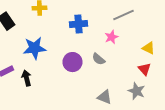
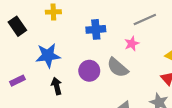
gray semicircle: (98, 59) -> (118, 67), size x1.5
black arrow: (26, 78) -> (57, 86), moved

